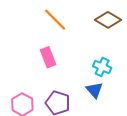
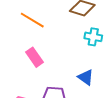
cyan cross: (102, 67) -> (93, 37), moved

